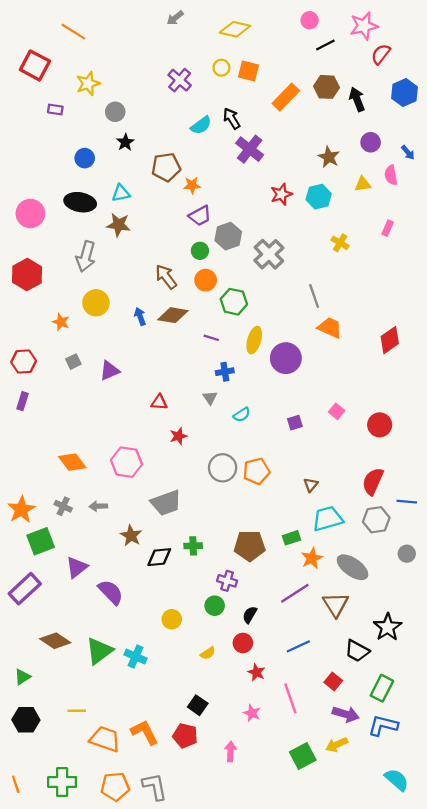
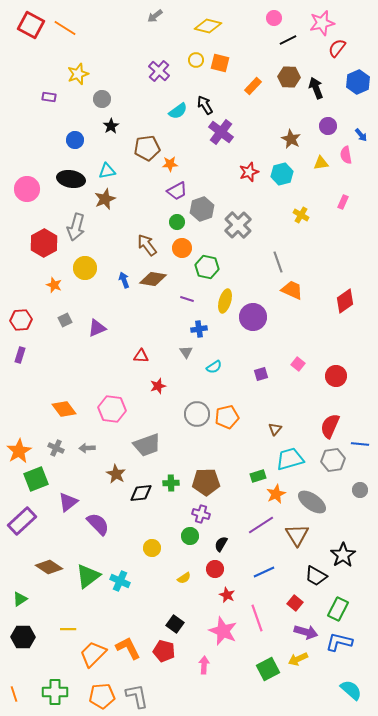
red square: (35, 65) -> (31, 25), moved
orange rectangle: (286, 97) -> (253, 86), size x0.7
brown star: (119, 225) -> (105, 199), turned -30
red hexagon: (27, 275) -> (44, 243), moved
brown pentagon: (250, 546) -> (206, 482), moved
pink star: (252, 713) -> (223, 631), size x1.8
orange trapezoid: (105, 739) -> (93, 654), turned -64

